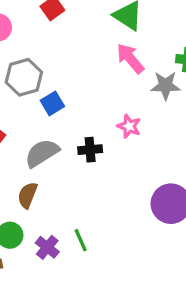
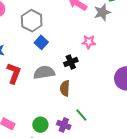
gray hexagon: (24, 77) -> (32, 21), moved
gray semicircle: (42, 153) -> (44, 72), turned 40
brown semicircle: (27, 195) -> (65, 88), moved

